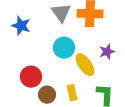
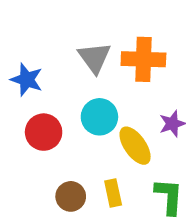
red circle: (31, 77) -> (44, 132), moved

